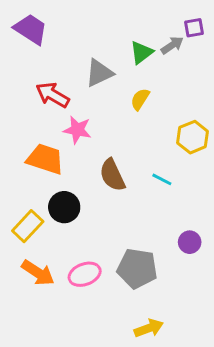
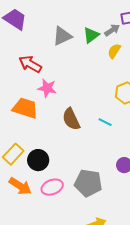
gray triangle: (99, 73) -> (62, 36), moved
yellow semicircle: (140, 99) -> (114, 51), moved
black circle: (64, 207) -> (38, 160), moved

